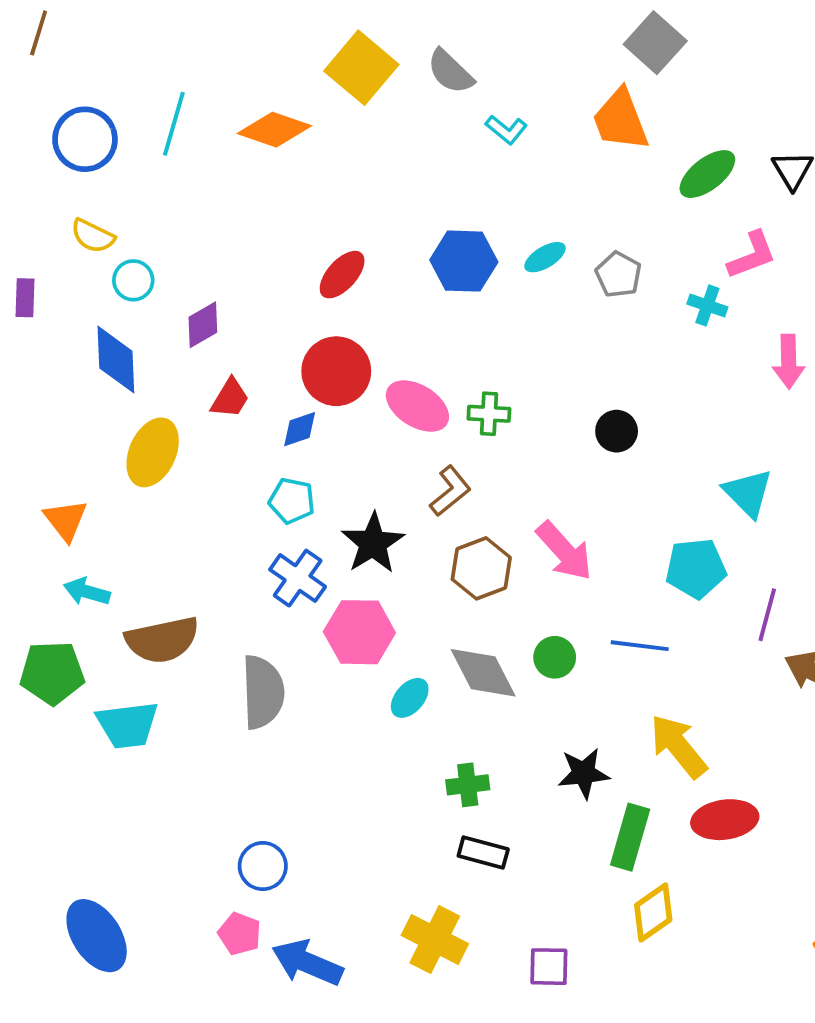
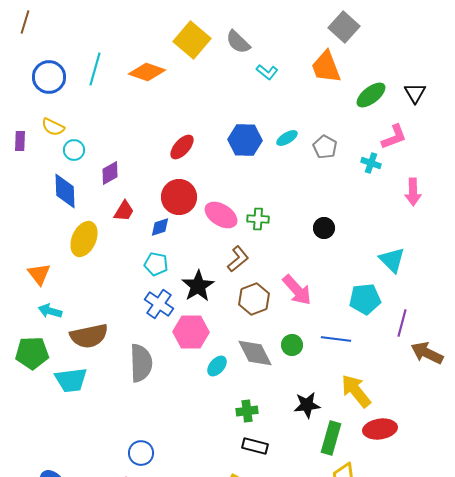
purple rectangle: (25, 298) -> (20, 141), moved

